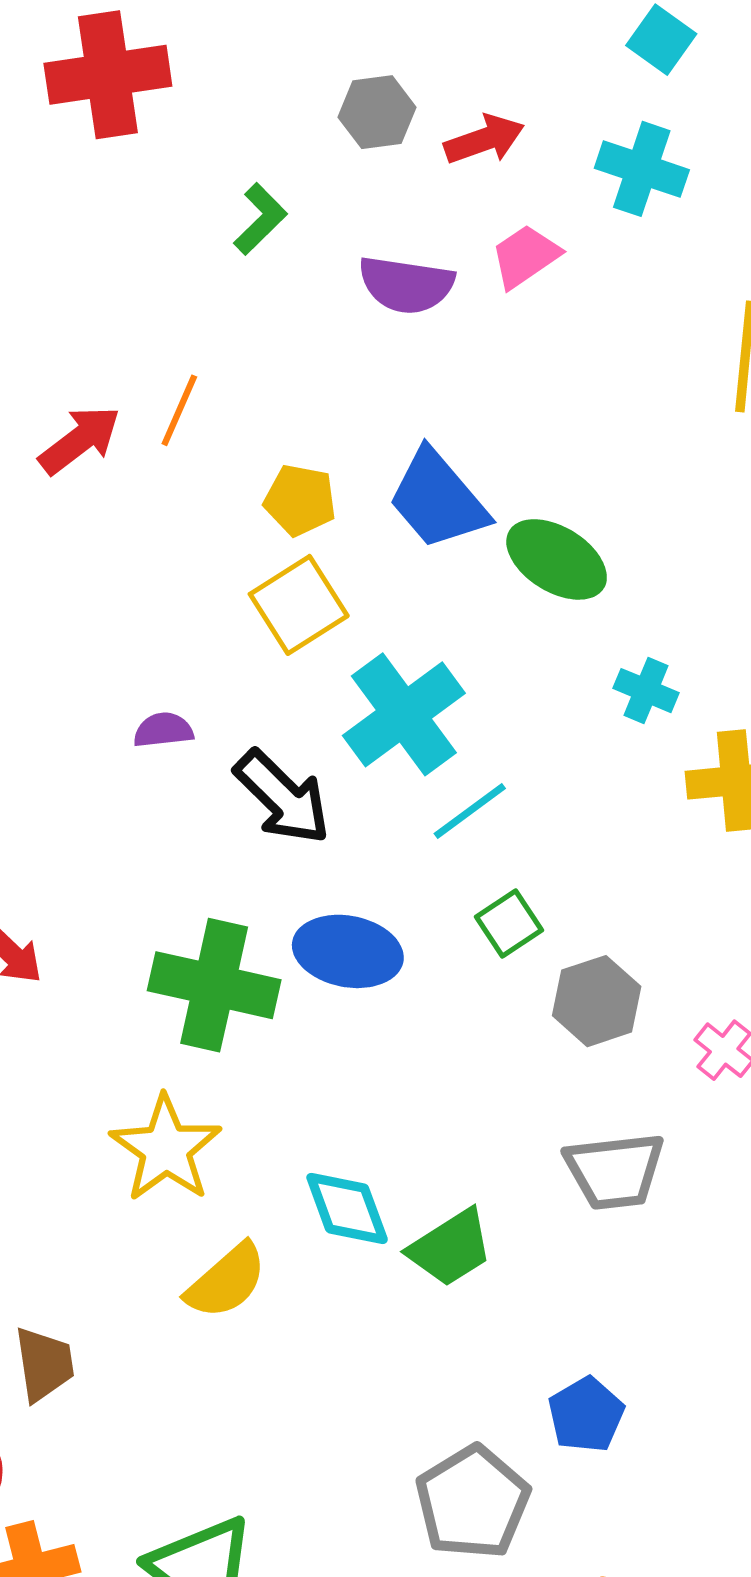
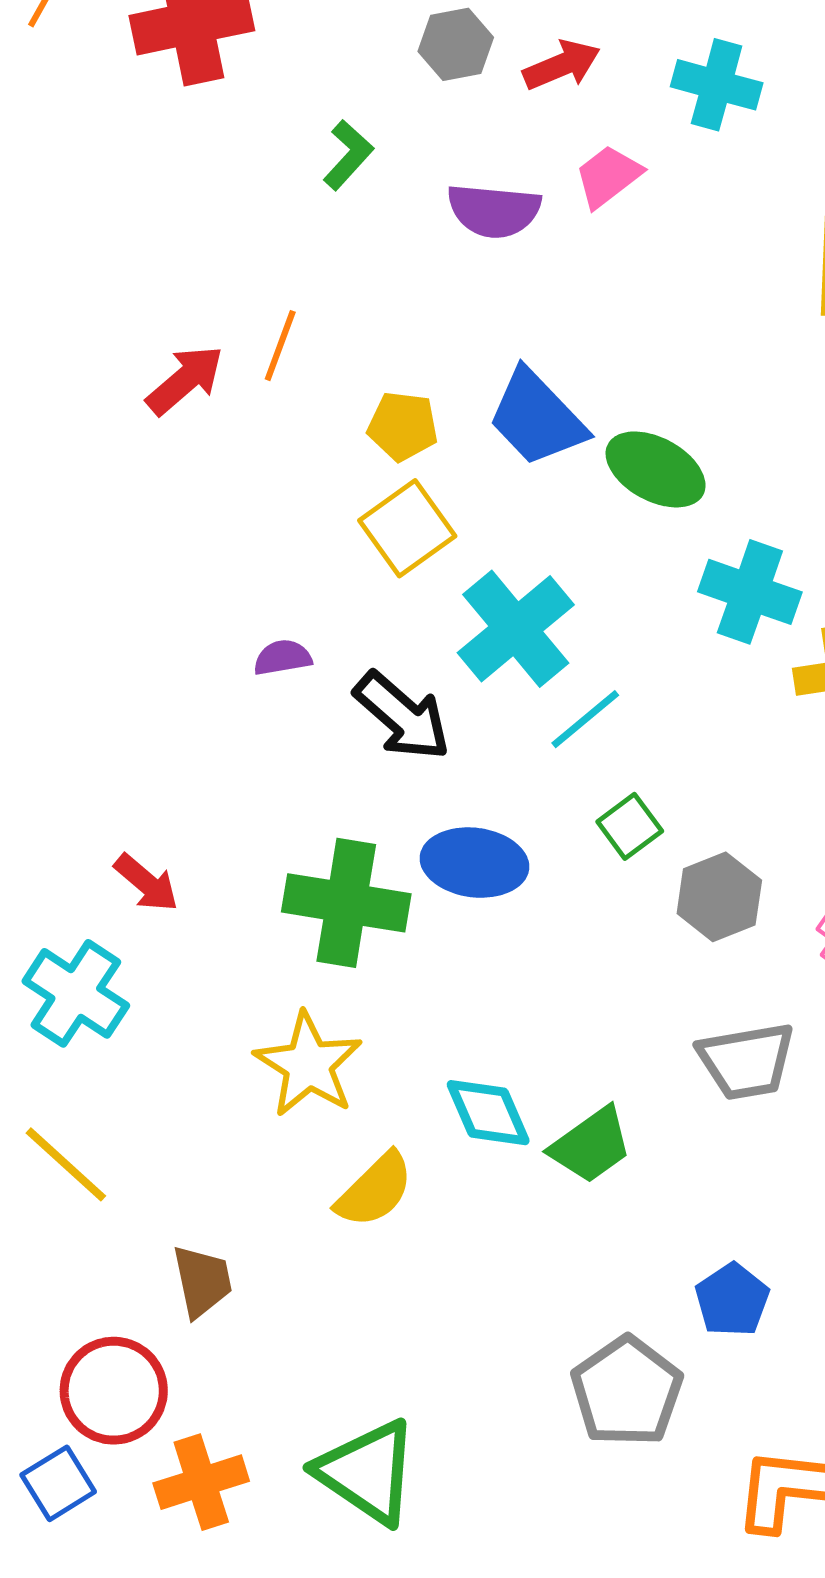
cyan cross: (646, 691) -> (750, 592), size x1.6

